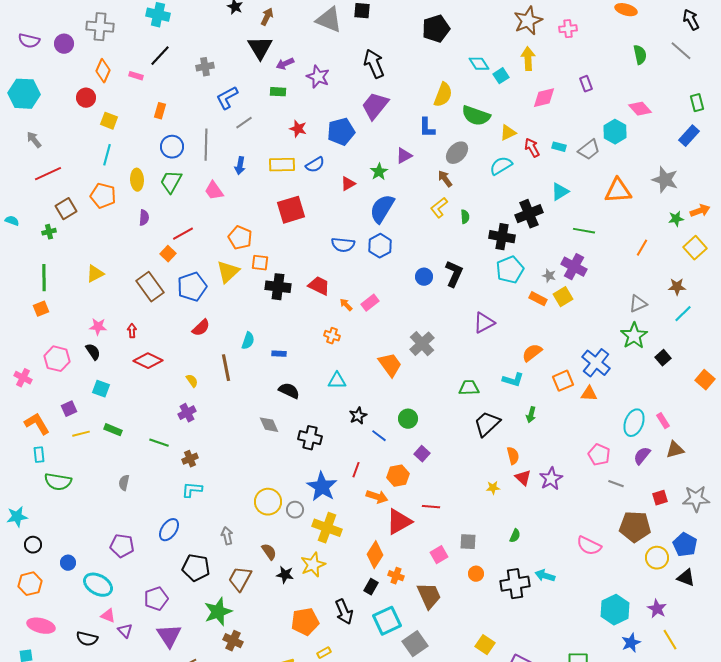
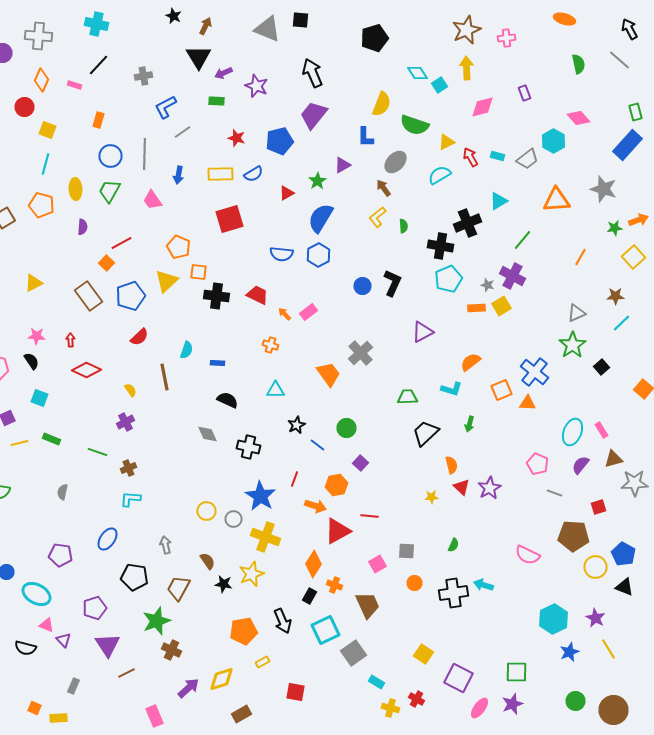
blue rectangle: (689, 136) -> (628, 145), size x1.4
green line: (584, 231) -> (522, 240), turned -60
orange rectangle: (538, 299) -> (476, 308), turned -30
gray star: (696, 499) -> (634, 483), moved
yellow circle: (268, 502) -> (206, 511), size x0.7

